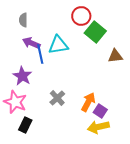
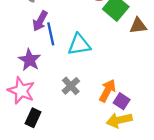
purple arrow: (31, 43) -> (40, 21), turned -84
cyan triangle: (58, 45) -> (79, 45), moved
brown triangle: (115, 56) -> (138, 26), moved

